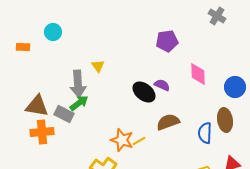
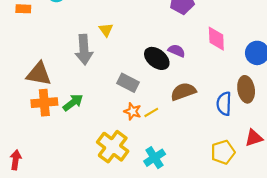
green arrow: (79, 103) -> (73, 103), moved
gray rectangle: (64, 114) -> (128, 83), moved
orange star: (122, 140) -> (133, 111), size x0.7

